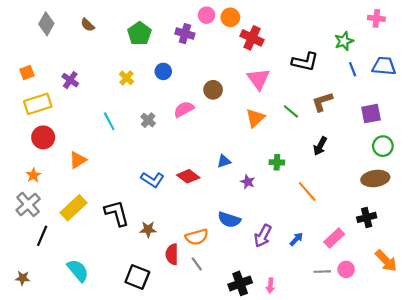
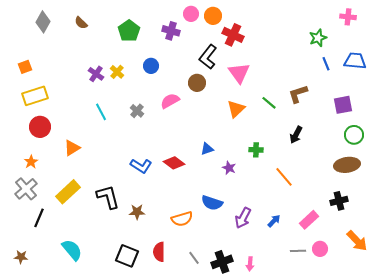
black L-shape: (305, 62) -> (208, 57), moved, turned 115
purple cross: (70, 80) -> (96, 74), moved
red semicircle: (172, 254) -> (159, 252), moved
gray line: (197, 264) -> (194, 258), moved

